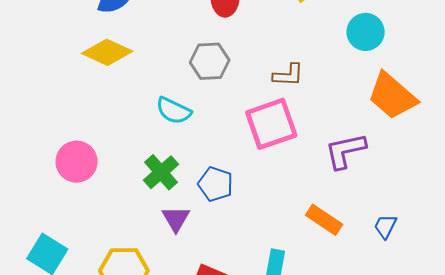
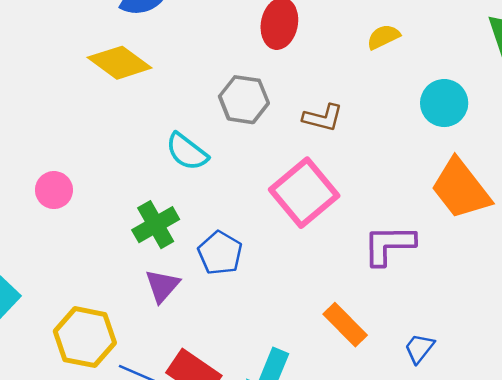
brown L-shape: (288, 75) -> (323, 118), moved
pink square: (271, 124) -> (304, 193), turned -32
pink circle: (77, 162) -> (54, 190), size x0.7

